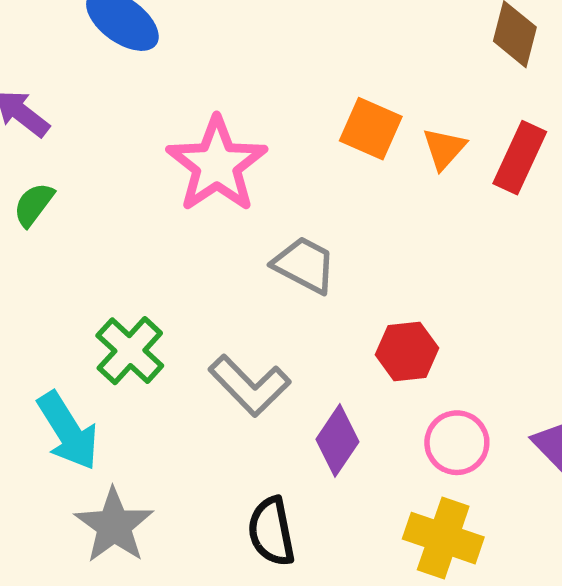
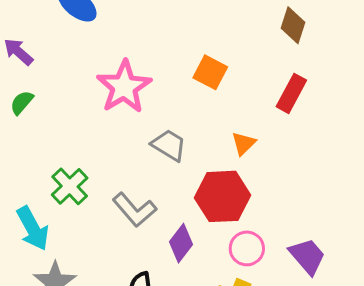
orange triangle: (444, 149) -> (244, 143), moved
red hexagon: (407, 351) -> (222, 196), size x1.6

